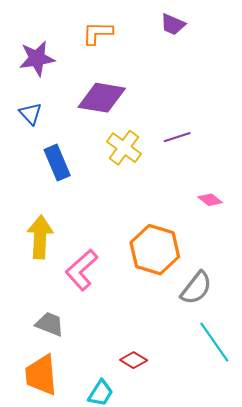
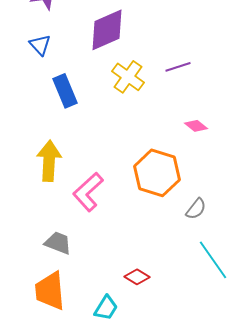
purple diamond: (102, 98) -> (107, 30), turned -33
pink diamond: (210, 200) -> (196, 126), moved
gray semicircle: (196, 288) -> (196, 209), size x0.7

